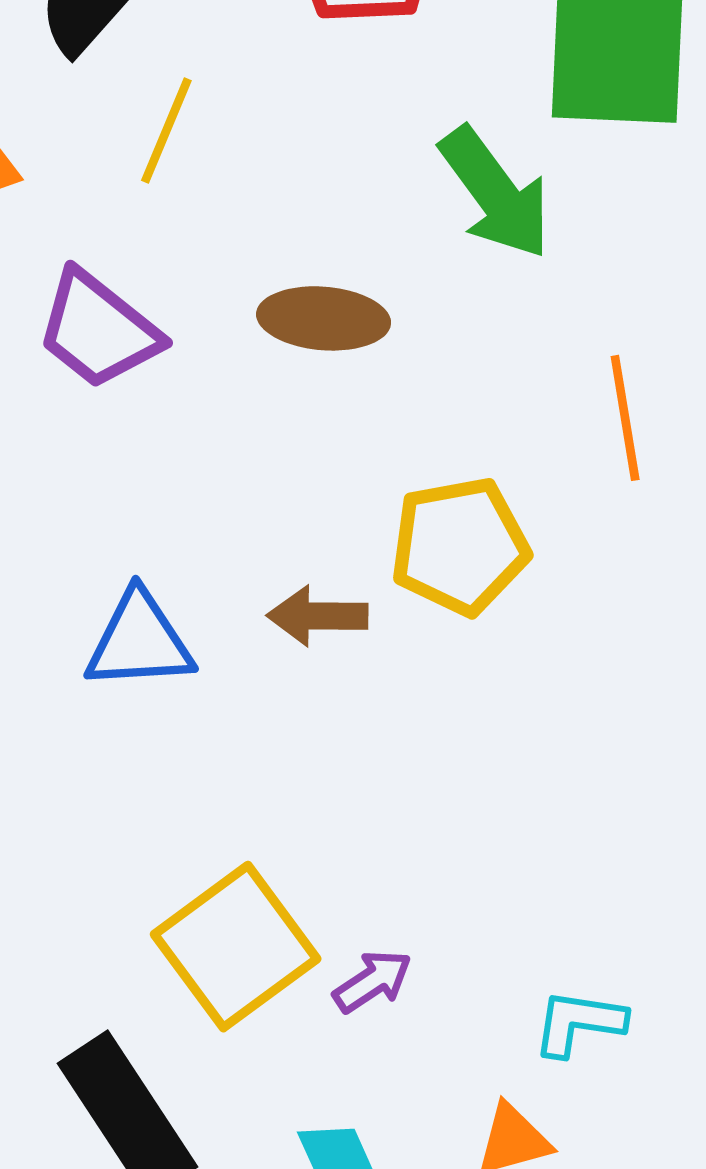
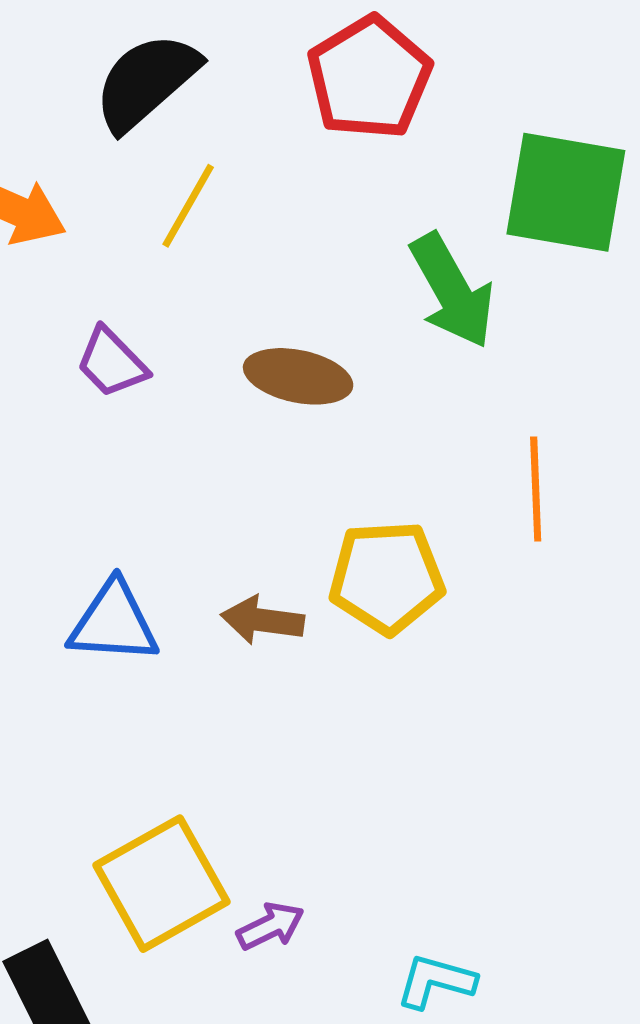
purple trapezoid: (98, 330) -> (112, 363), size x0.7

